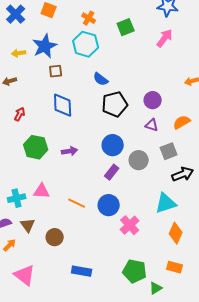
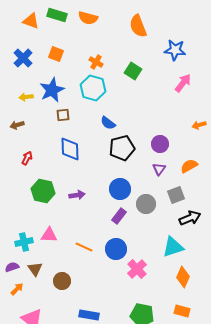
green square: (126, 27) -> (133, 71), turned -36
pink arrow: (165, 38) -> (183, 83), moved
purple triangle: (152, 125) -> (159, 169), turned 48

